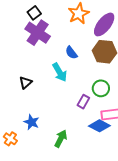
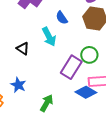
black triangle: (26, 82) -> (23, 49), moved, turned -48
purple rectangle: (83, 102) -> (71, 67), size x1.6

